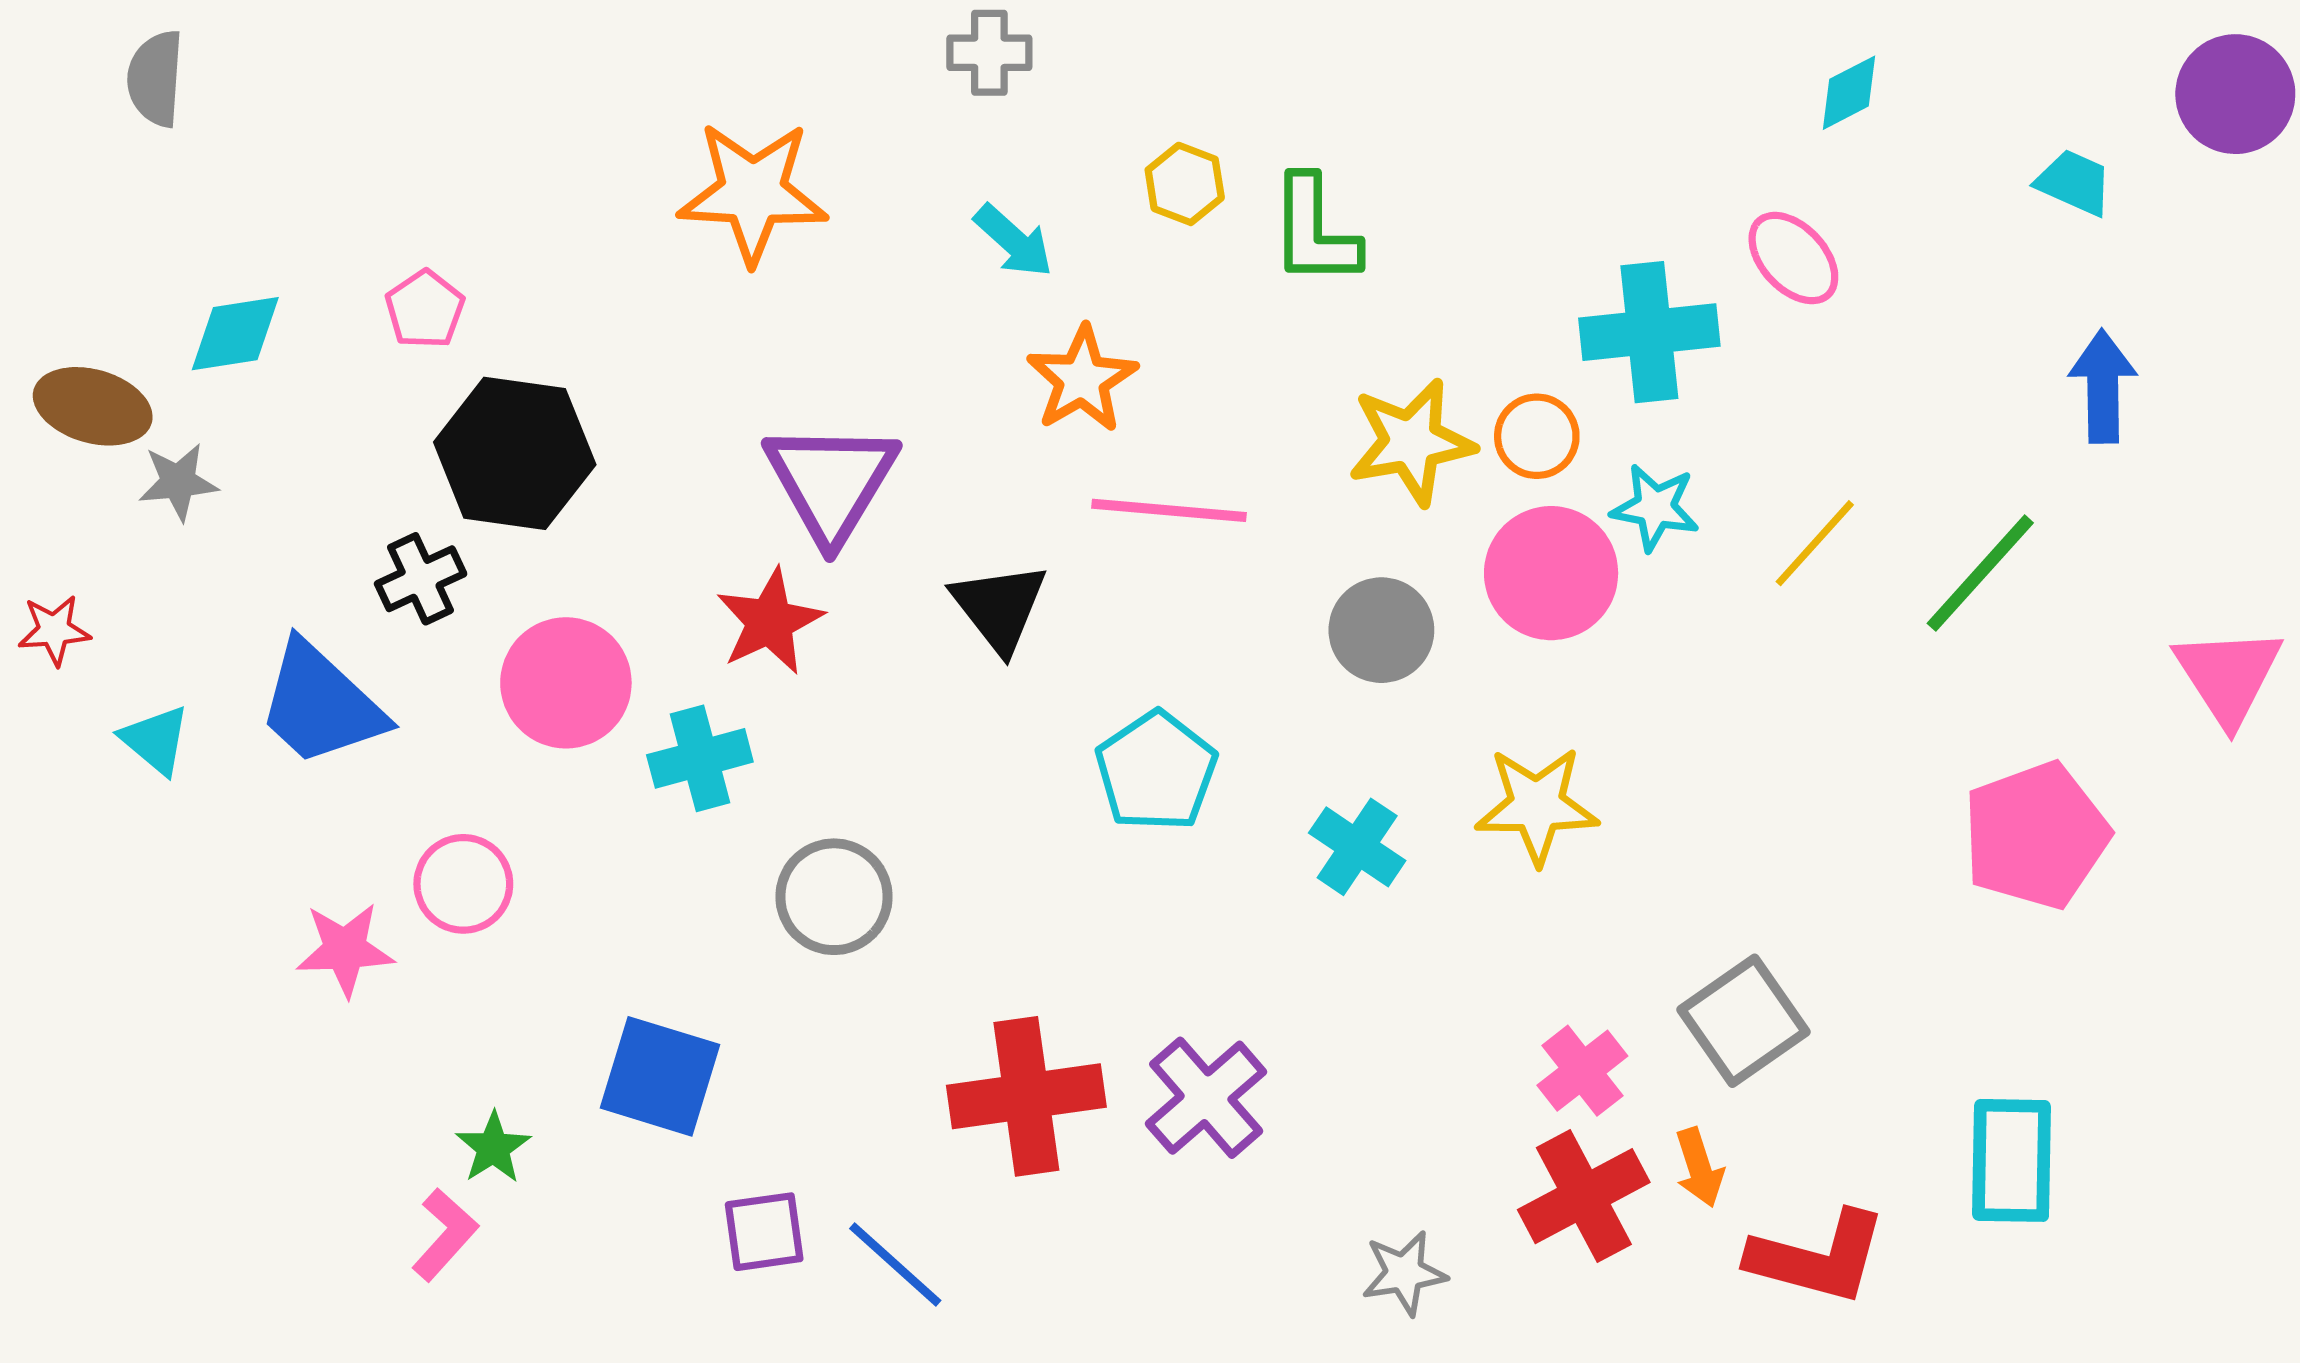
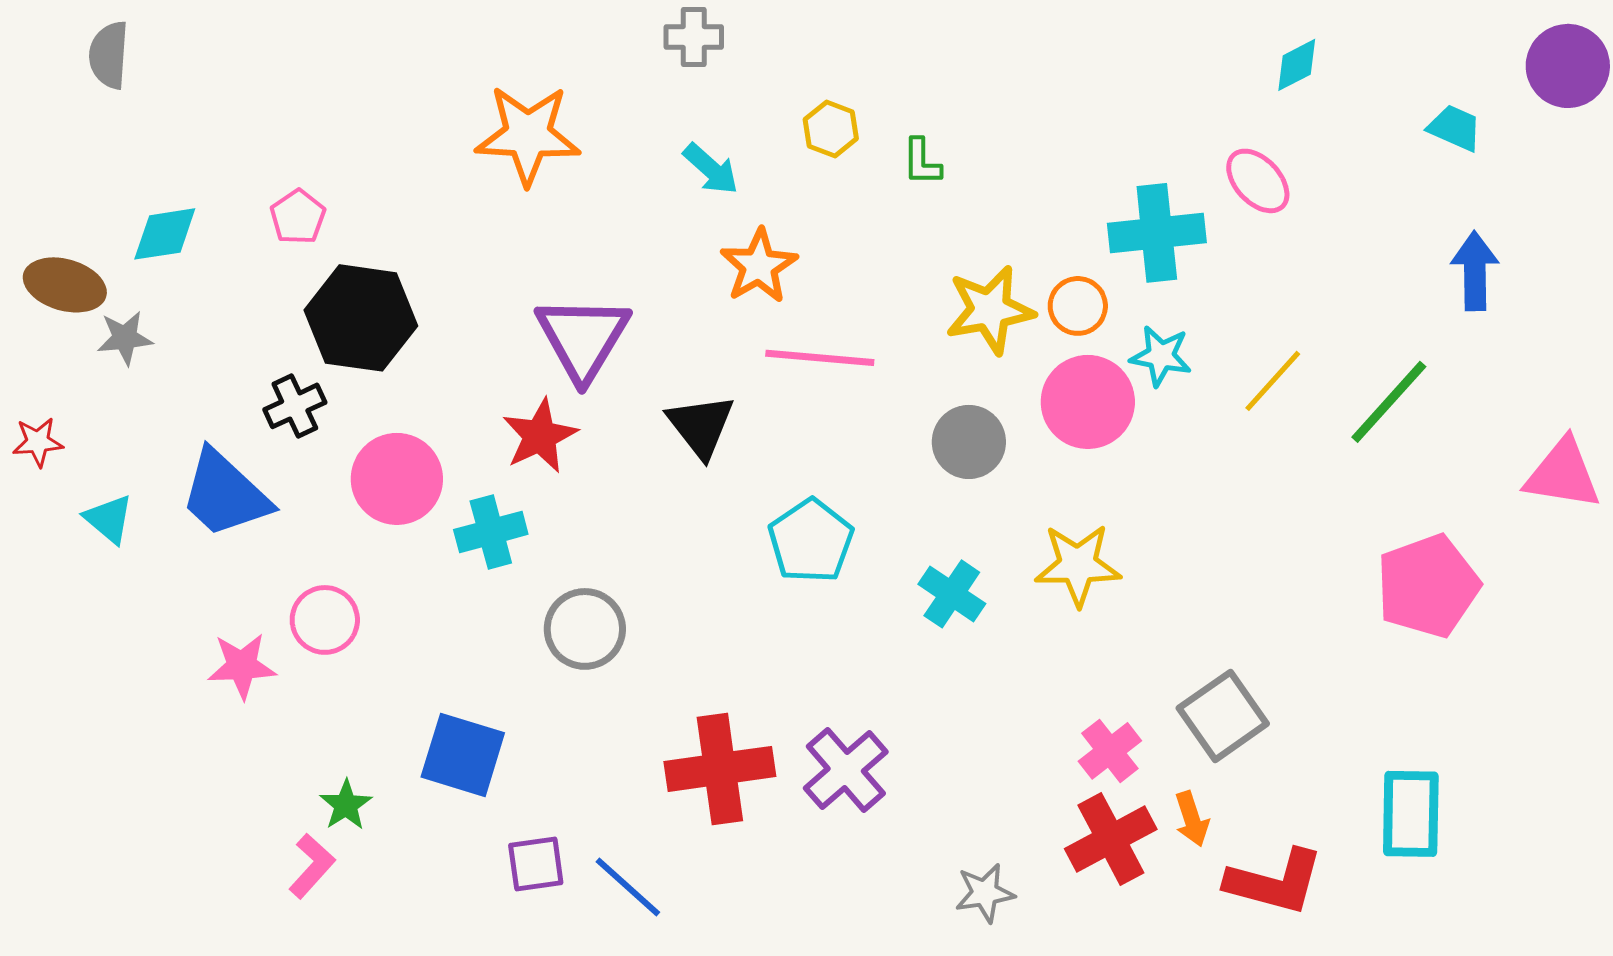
green L-shape: (1314, 231) -> (922, 162), size x0.6
pink triangle: (2228, 676) -> (1563, 474), turned -48

